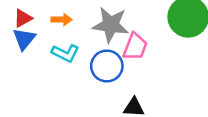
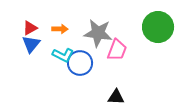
blue circle: (107, 66) -> (80, 63), moved

